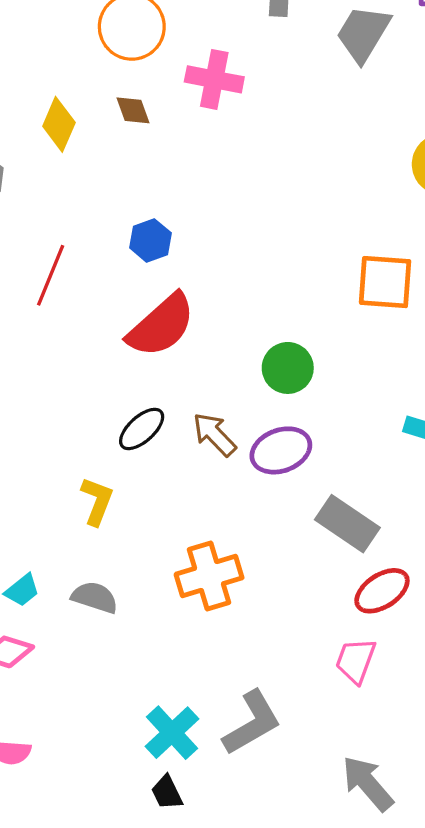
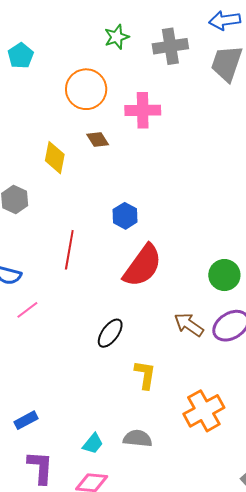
black ellipse: (142, 429) -> (110, 333), moved
yellow L-shape: (97, 501) -> (145, 375), moved

